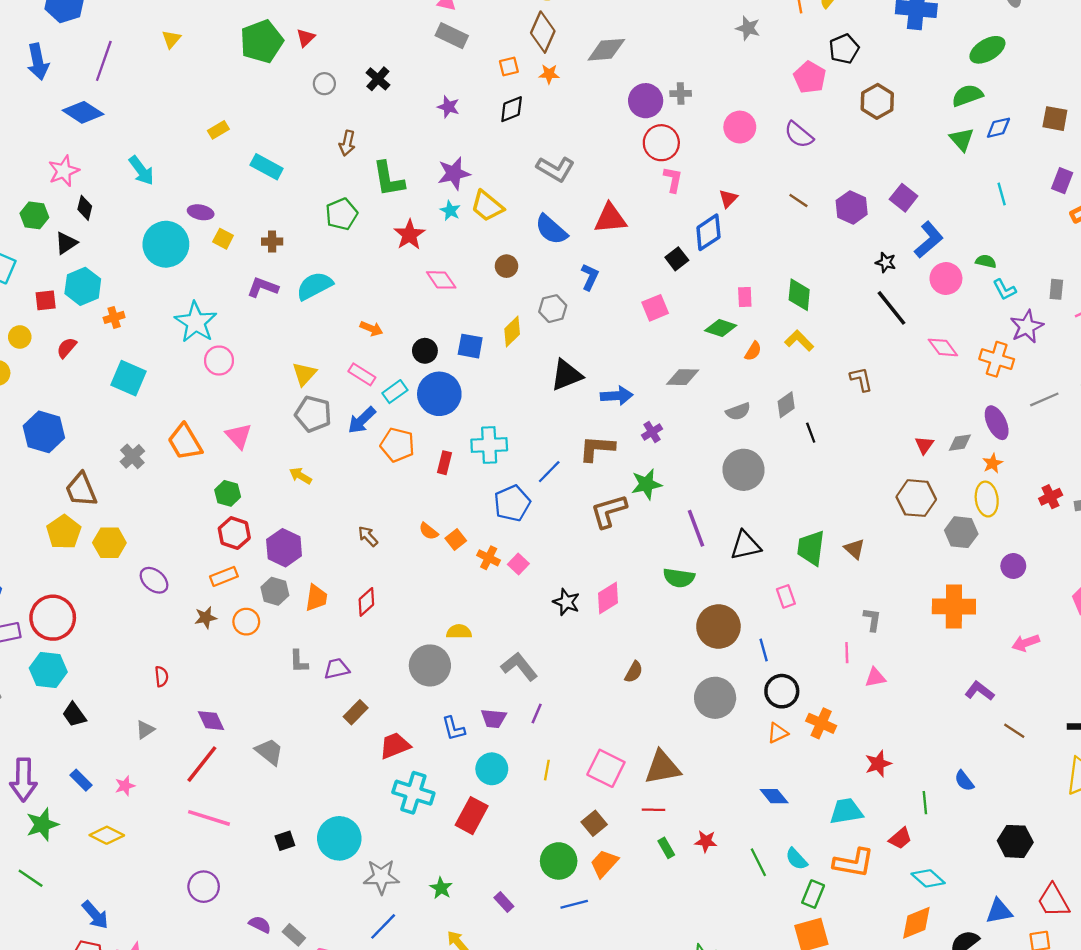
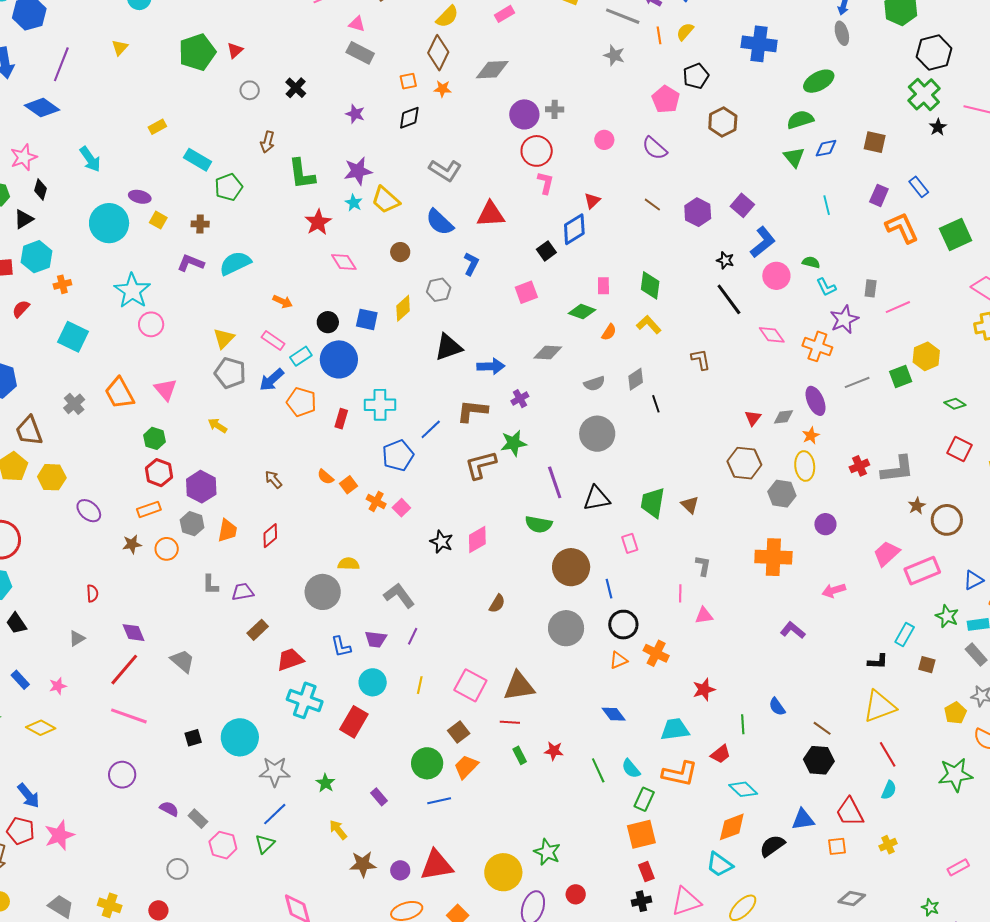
pink circle: (740, 127) -> (604, 140), size x0.7
green pentagon: (342, 214) -> (229, 187), moved
brown line: (1014, 731) -> (822, 728), moved

